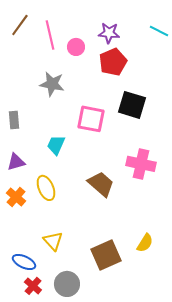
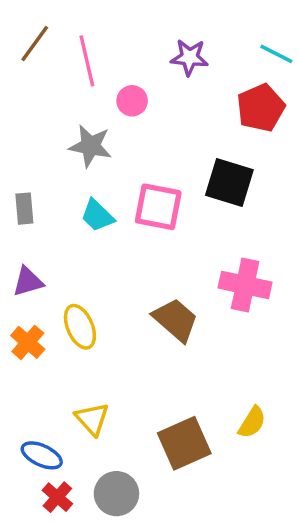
pink circle: (76, 47) -> (132, 101), moved
red pentagon: (113, 62) -> (261, 108), moved
cyan trapezoid: (56, 145) -> (97, 216), moved, turned -70

